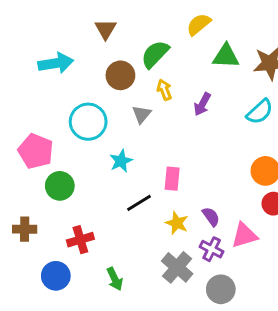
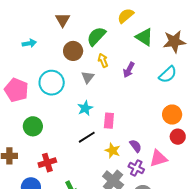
green triangle: (226, 56) -> (144, 37), turned 30
cyan arrow: (56, 63) -> (29, 43), size x0.6
pink pentagon: (36, 151) -> (16, 90), moved
cyan star: (121, 161) -> (85, 108), moved

